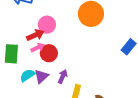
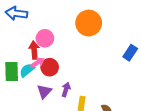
red arrow: (35, 35) -> (34, 50), turned -66
cyan semicircle: (27, 75) -> (27, 70), moved

